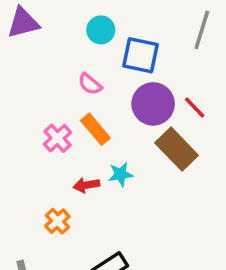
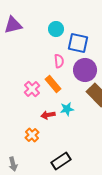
pink semicircle: (90, 84) -> (59, 61), moved, turned -136

